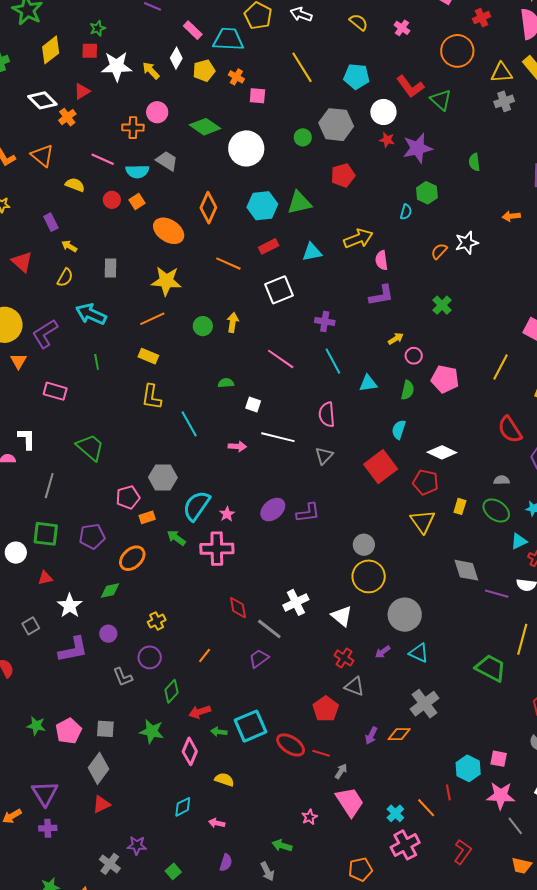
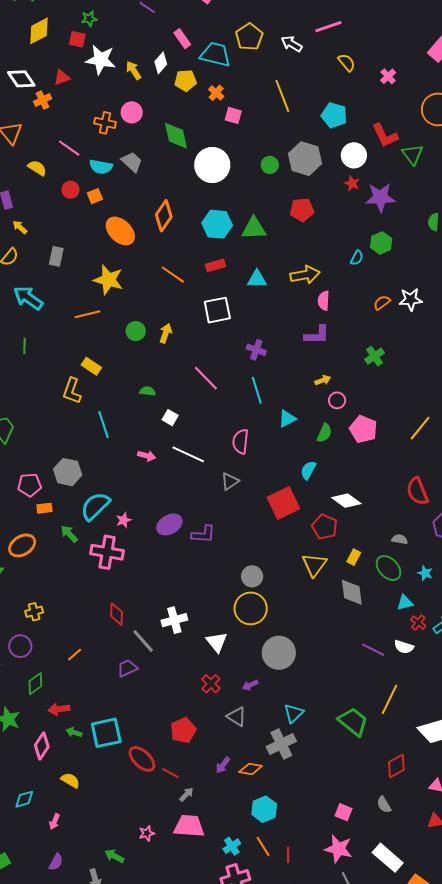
green diamond: (205, 127) -> (176, 136), turned 32
yellow rectangle: (148, 356) -> (91, 366), moved
cyan triangle: (368, 383) -> (287, 419), turned -30
gray diamond: (466, 570) -> (352, 592), moved
cyan triangle: (419, 653) -> (294, 713), moved, turned 40
gray triangle: (355, 686) -> (237, 717), moved
cyan hexagon: (468, 768) -> (264, 809), moved
red line: (448, 792) -> (288, 855), moved
pink trapezoid: (350, 802) -> (189, 826), turned -64
pink arrow: (217, 823) -> (54, 822), turned -91

